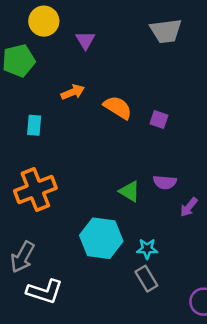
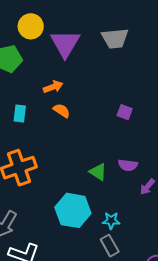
gray trapezoid: (166, 31) -> (115, 38), moved
purple triangle: (85, 40) -> (65, 44), size x1.8
orange semicircle: (118, 107) -> (62, 111), moved, size x0.7

